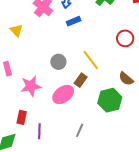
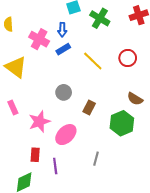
blue rectangle: (74, 21) -> (63, 49), moved
yellow triangle: (16, 30) -> (16, 67), size x1.6
yellow line: (91, 60) -> (93, 61), moved
pink ellipse: (63, 94) -> (66, 135), moved

